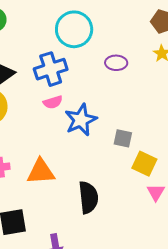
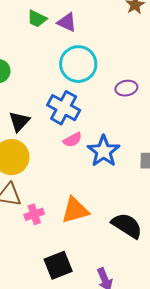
blue cross: (51, 69) -> (64, 108), turned -32
black semicircle: (88, 197) -> (127, 226), turned -40

